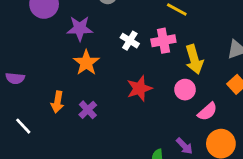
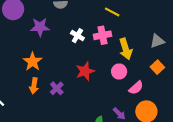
orange star: (86, 63) -> (33, 62), moved
orange arrow: (58, 102) -> (34, 86), moved
purple cross: (88, 110) -> (57, 88), moved

